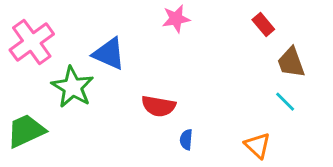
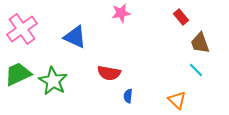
green star: (73, 87) -> (53, 81), moved
green trapezoid: (26, 131) -> (18, 74), moved

